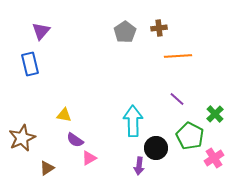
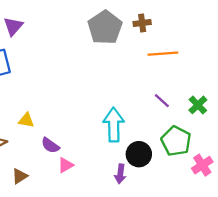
gray pentagon: (125, 32) -> (105, 27), size x1.4
green cross: (215, 114) -> (198, 105), moved
yellow triangle: (64, 115) -> (26, 120), moved

